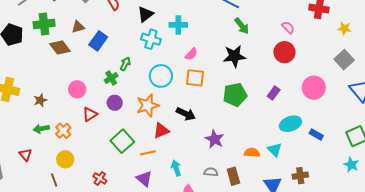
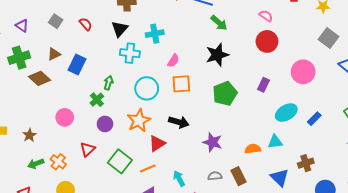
red triangle: (90, 114) -> (88, 149), moved
blue rectangle: (316, 134) -> (314, 119), turned -64
cyan triangle: (275, 150) -> (275, 142), turned -42

